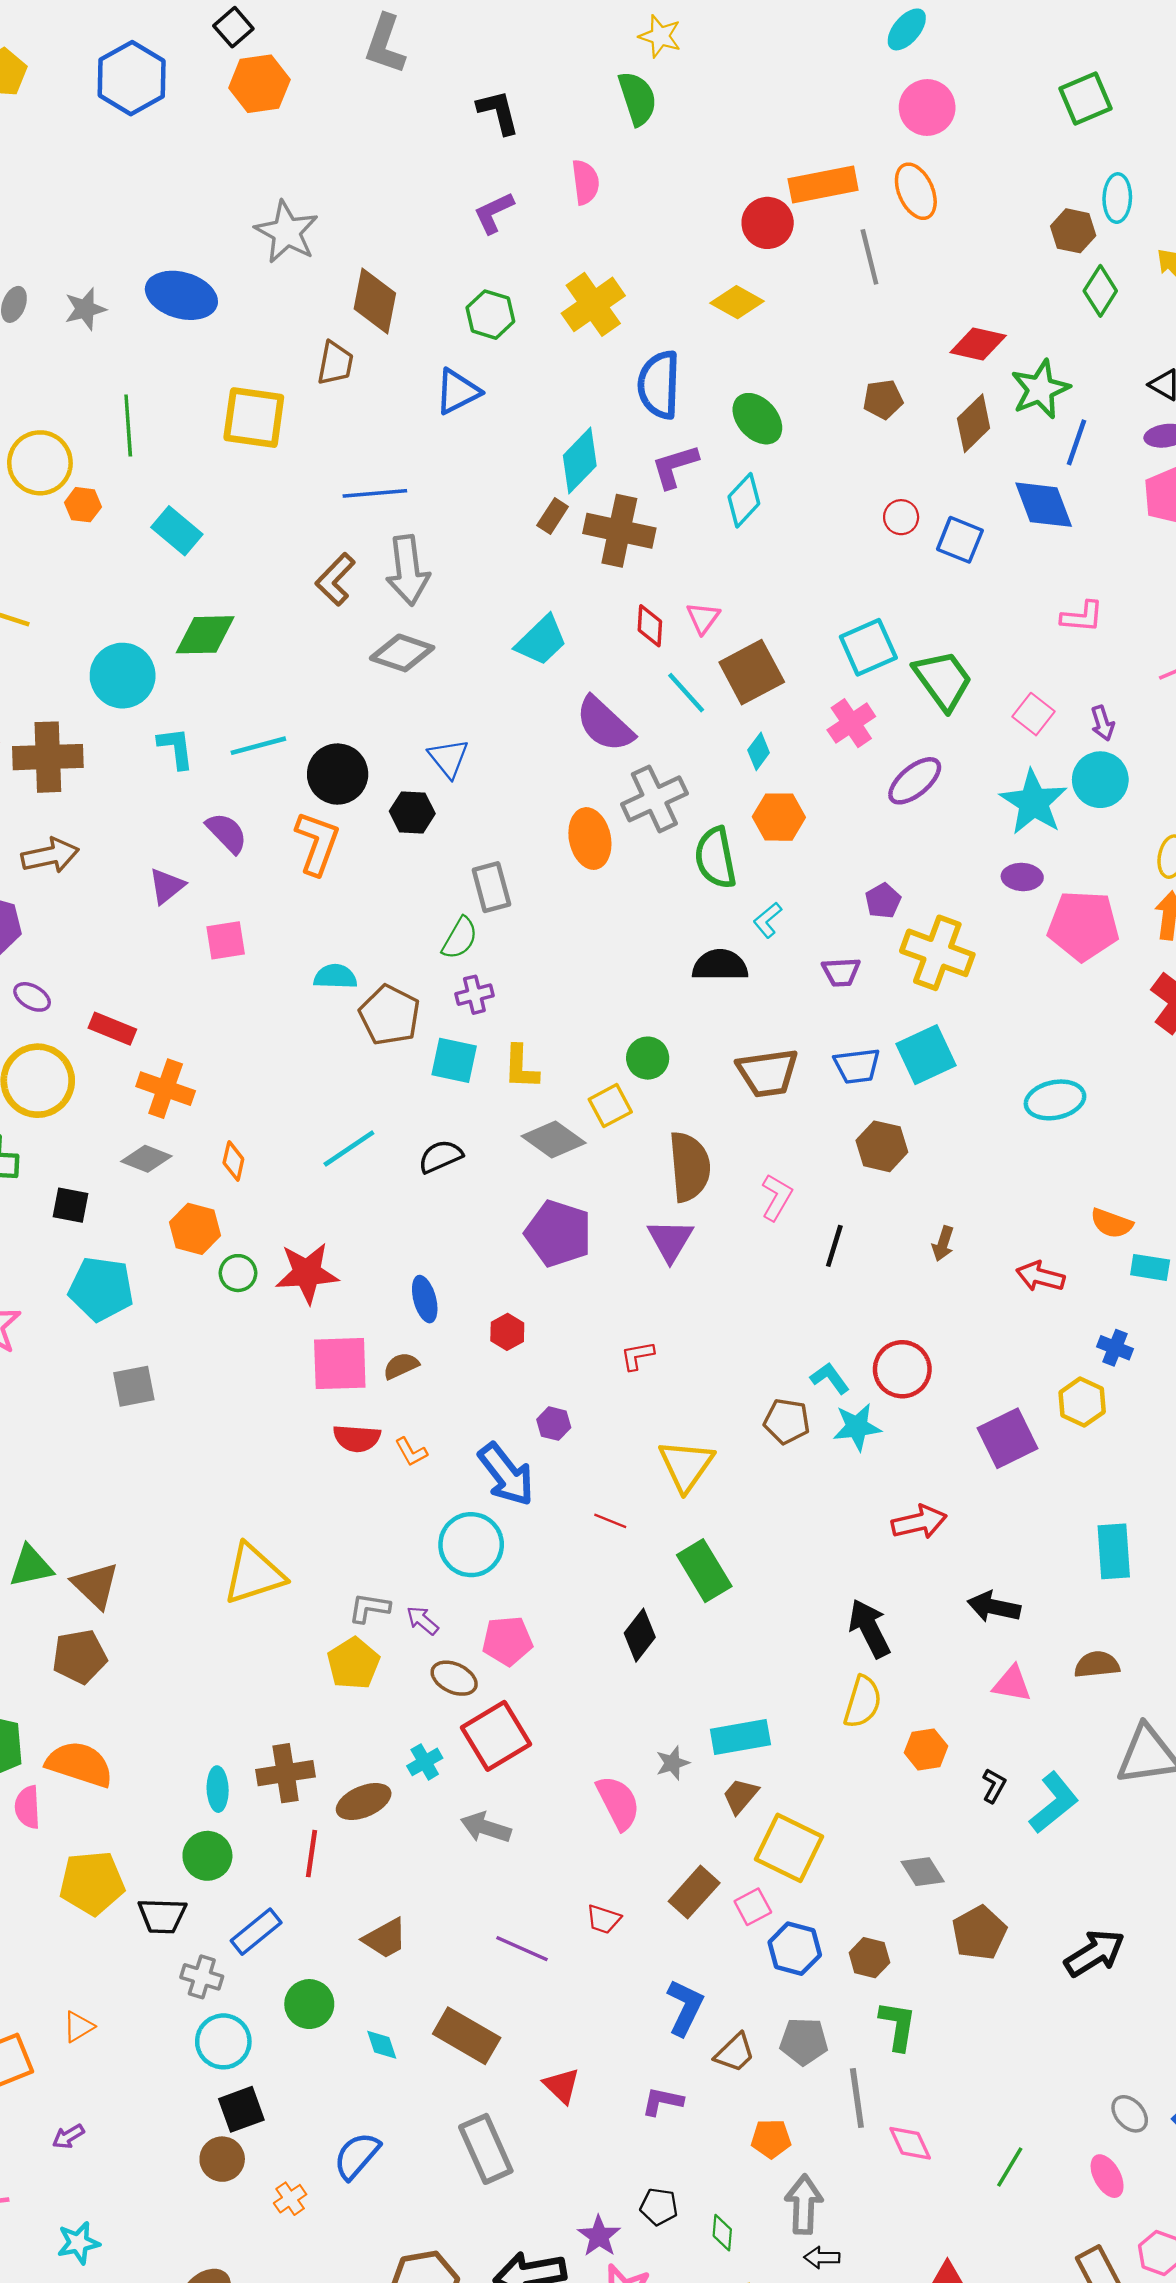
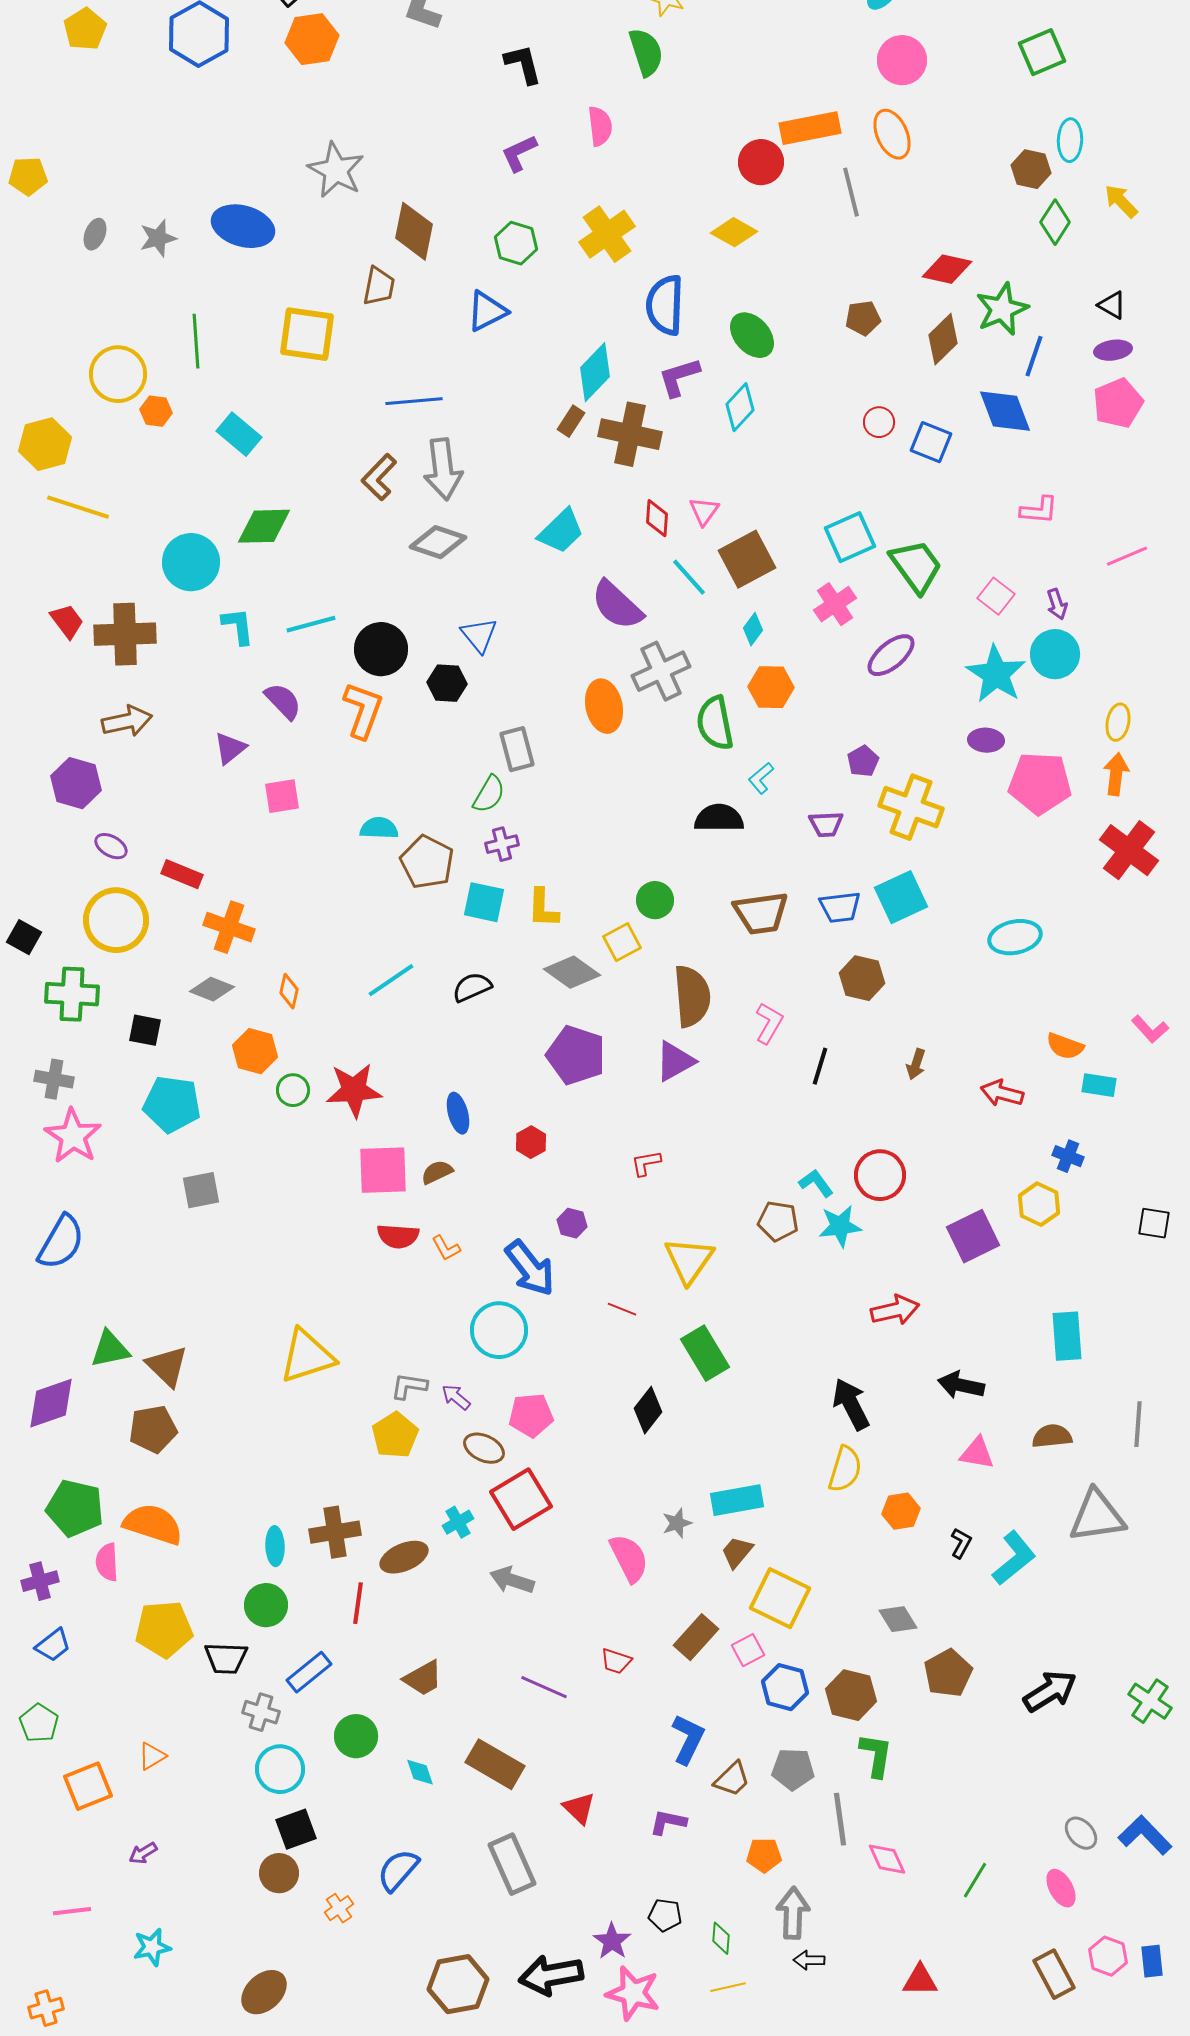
purple triangle: (670, 1240) -> (675, 1061), turned 30
brown hexagon: (869, 1958) -> (851, 1695), size x1.4

